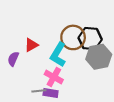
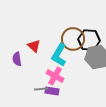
red triangle: (31, 45) -> (34, 46), turned -48
purple semicircle: (13, 59) -> (17, 59), turned -32

